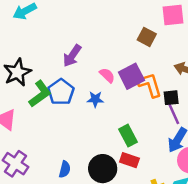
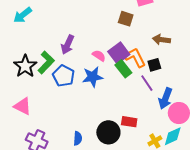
green L-shape: (40, 94) -> (46, 62), moved
blue star: (95, 99) -> (93, 77), size x1.5
purple line: (174, 114) -> (147, 83), moved
green rectangle: (128, 136) -> (123, 69), moved

